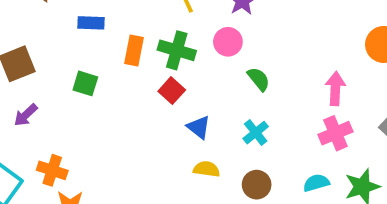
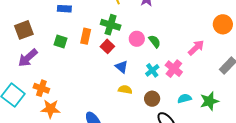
pink circle: (228, 42) -> (137, 39), moved
orange rectangle: (134, 51) -> (86, 36), moved
pink arrow: (335, 89) -> (196, 48), turned 42
purple arrow: (26, 115) -> (28, 58), size x1.5
pink cross: (335, 133) -> (174, 69), moved, turned -30

